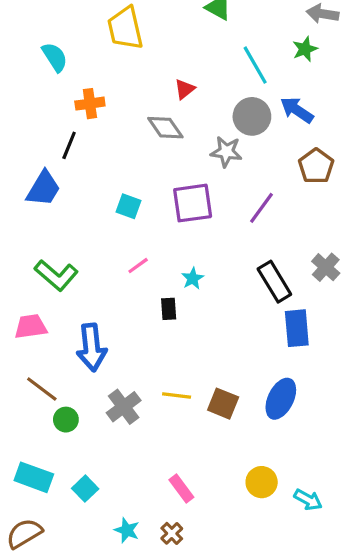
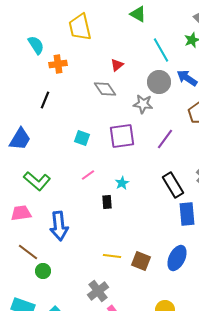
orange cross: (90, 104) -> (58, 64), moved
blue trapezoid: (43, 189) -> (20, 139), moved
gray cross: (124, 407) -> (98, 291), moved

